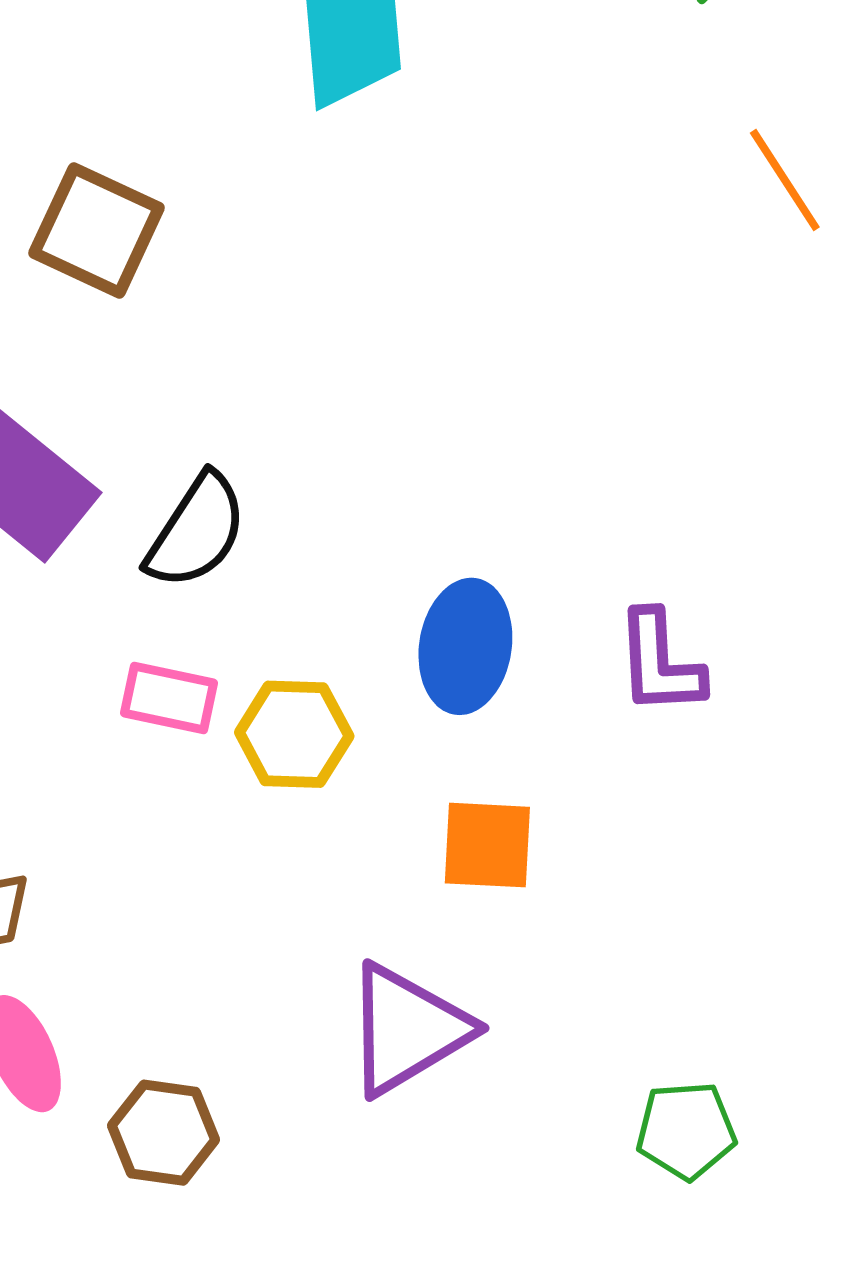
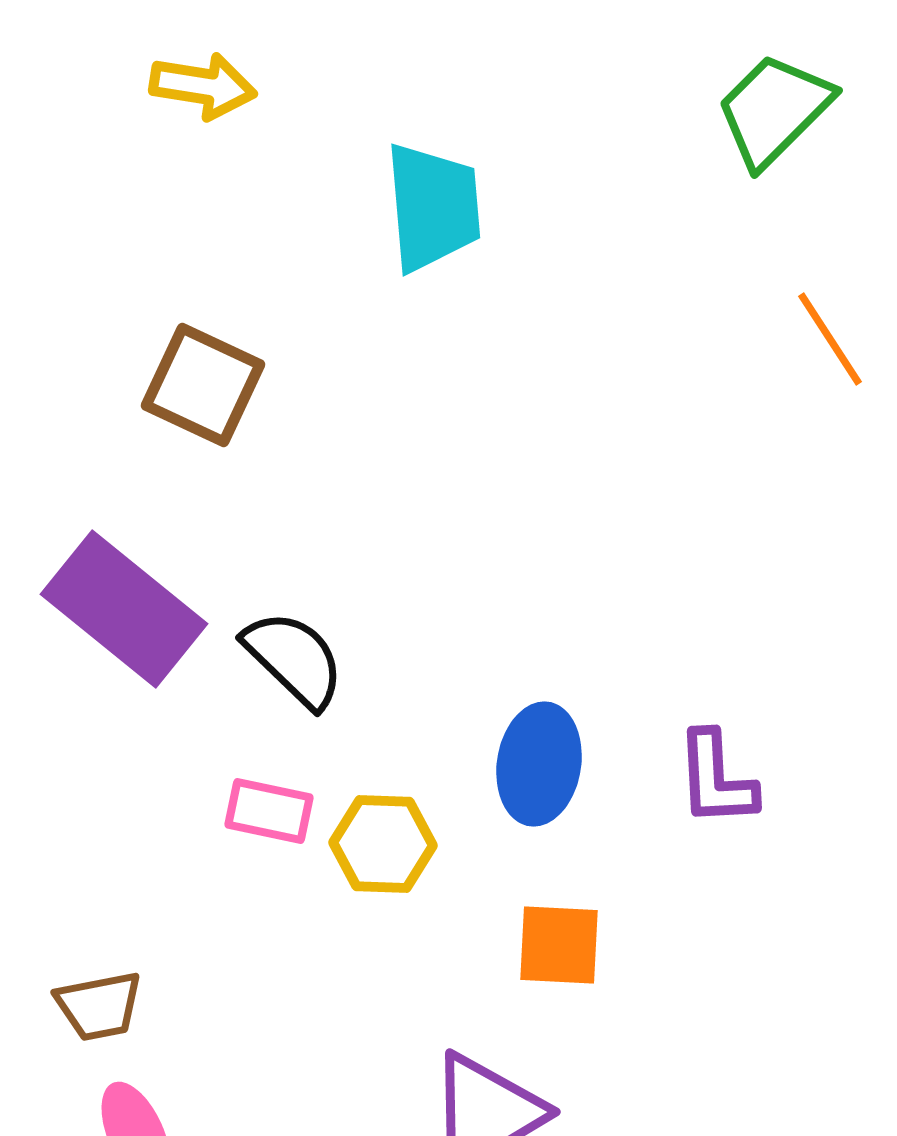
black semicircle: (196, 531) -> (294, 659), turned -79

